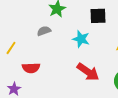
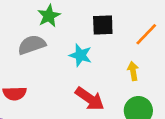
gray semicircle: (44, 31) -> (32, 45), size x1.5

